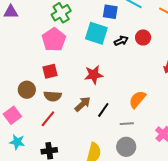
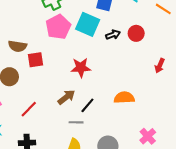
pink pentagon: (54, 40) -> (58, 27), moved
brown semicircle: (53, 96) -> (17, 46), moved
orange semicircle: (137, 99) -> (124, 98), turned 42
gray line: (127, 124) -> (76, 122), moved

